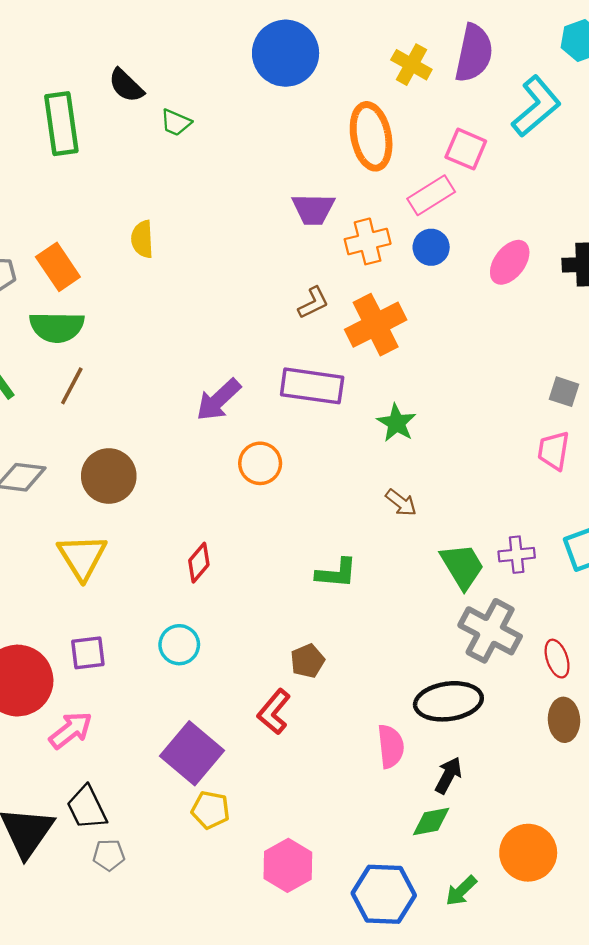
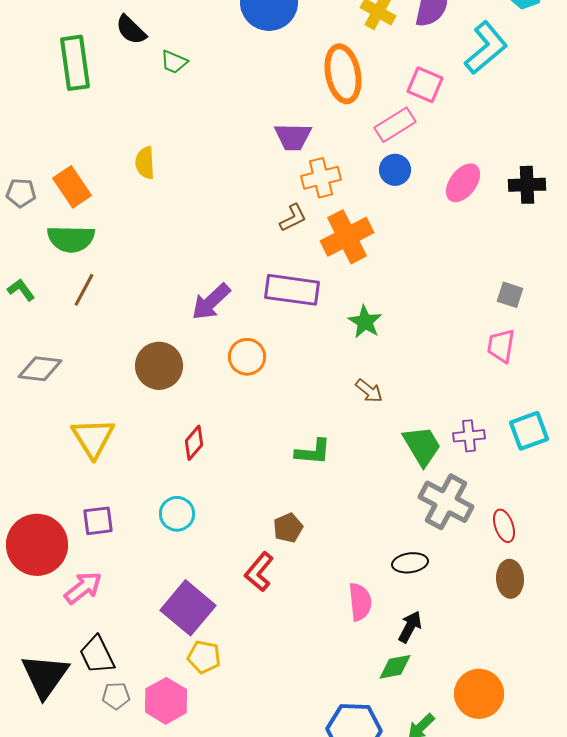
orange cross: (368, 241) -> (321, 178), moved
brown circle: (109, 476) -> (159, 366), moved
black ellipse: (448, 701) -> (410, 563), size x0.6
pink hexagon: (288, 865) -> (166, 701), moved

